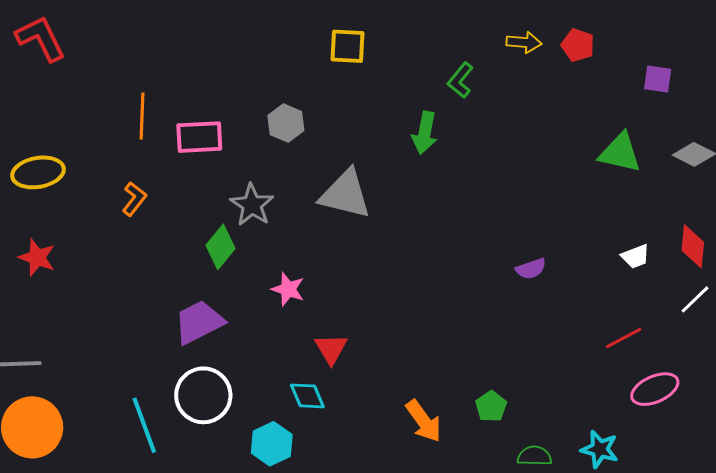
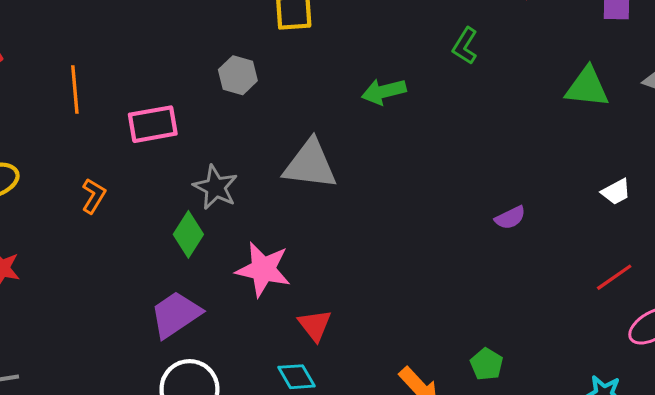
green L-shape: (460, 80) -> (465, 46), moved
orange line: (142, 116) -> (75, 89), moved
gray hexagon: (286, 123) -> (238, 75), moved
green arrow: (425, 133) -> (384, 91), turned 72
pink star: (288, 289) -> (263, 269), size x1.6

